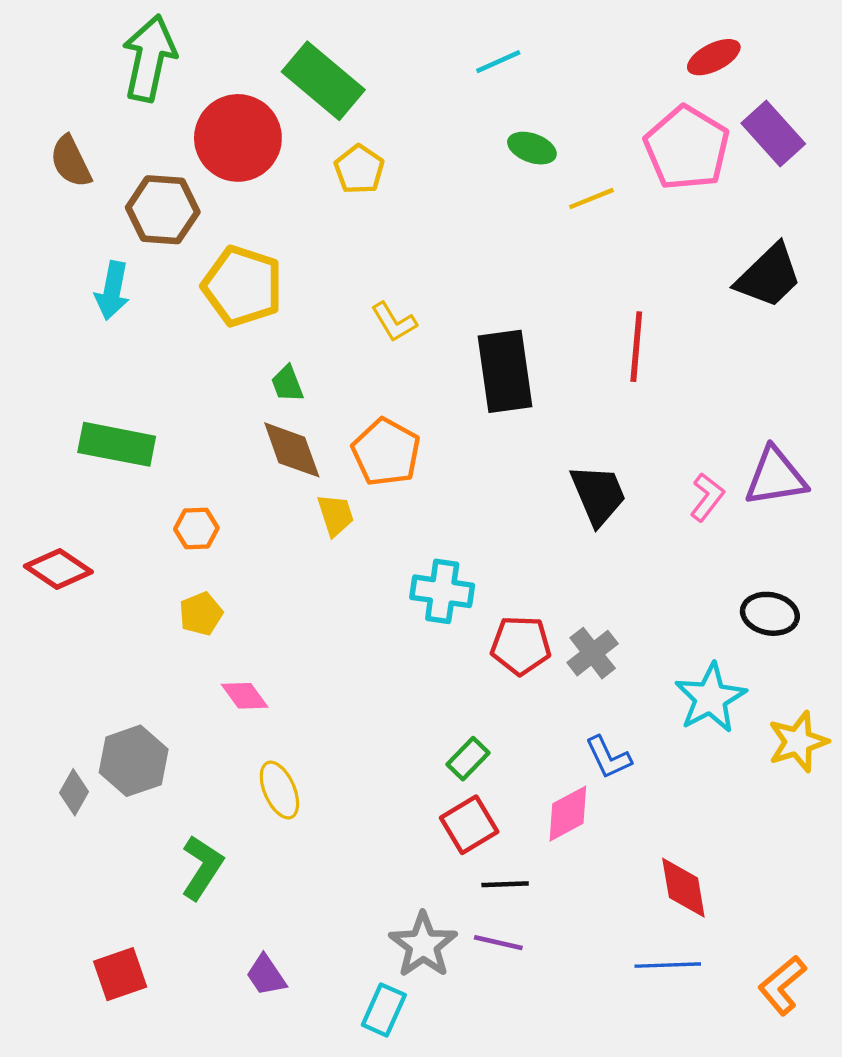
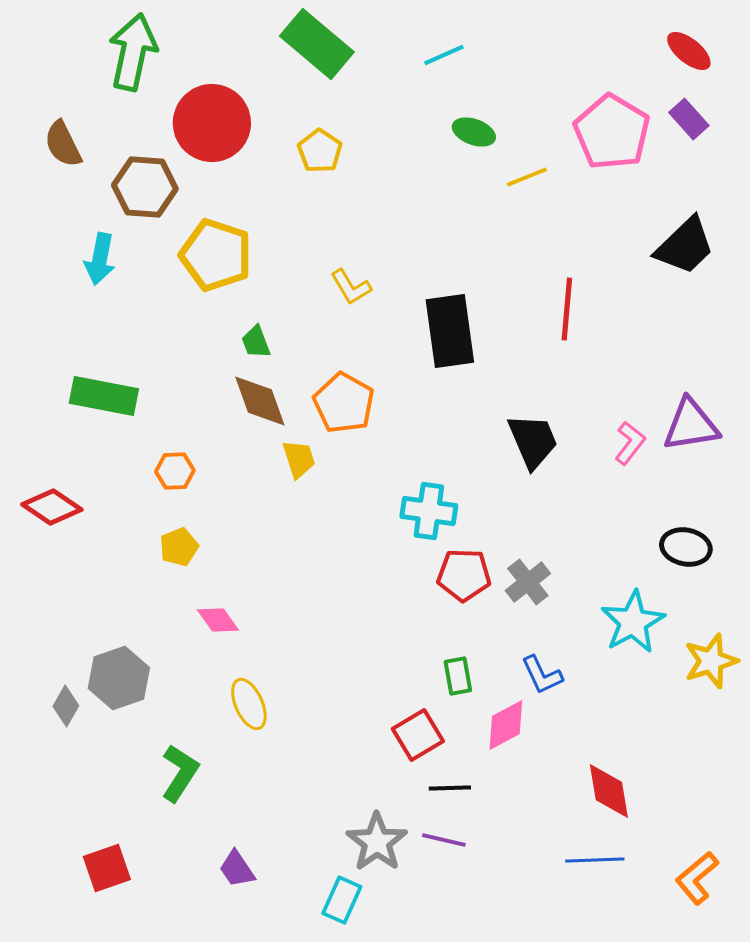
red ellipse: (714, 57) -> (689, 51), moved, turned 66
green rectangle: (323, 81) -> (317, 44), moved
purple rectangle: (773, 133) -> (689, 119), size x0.7
cyan cross: (442, 591) -> (429, 511), moved
green rectangle: (468, 759) -> (458, 676), moved, turned -54

